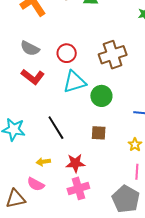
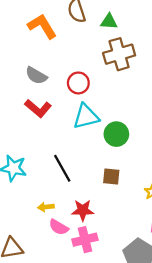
brown cross: (113, 55) -> (119, 54), moved
pink semicircle: (36, 184) -> (59, 227), moved

